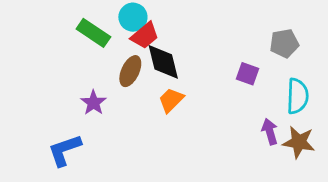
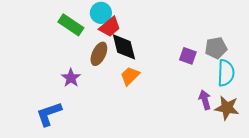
gray pentagon: (284, 43) -> (216, 48), moved

